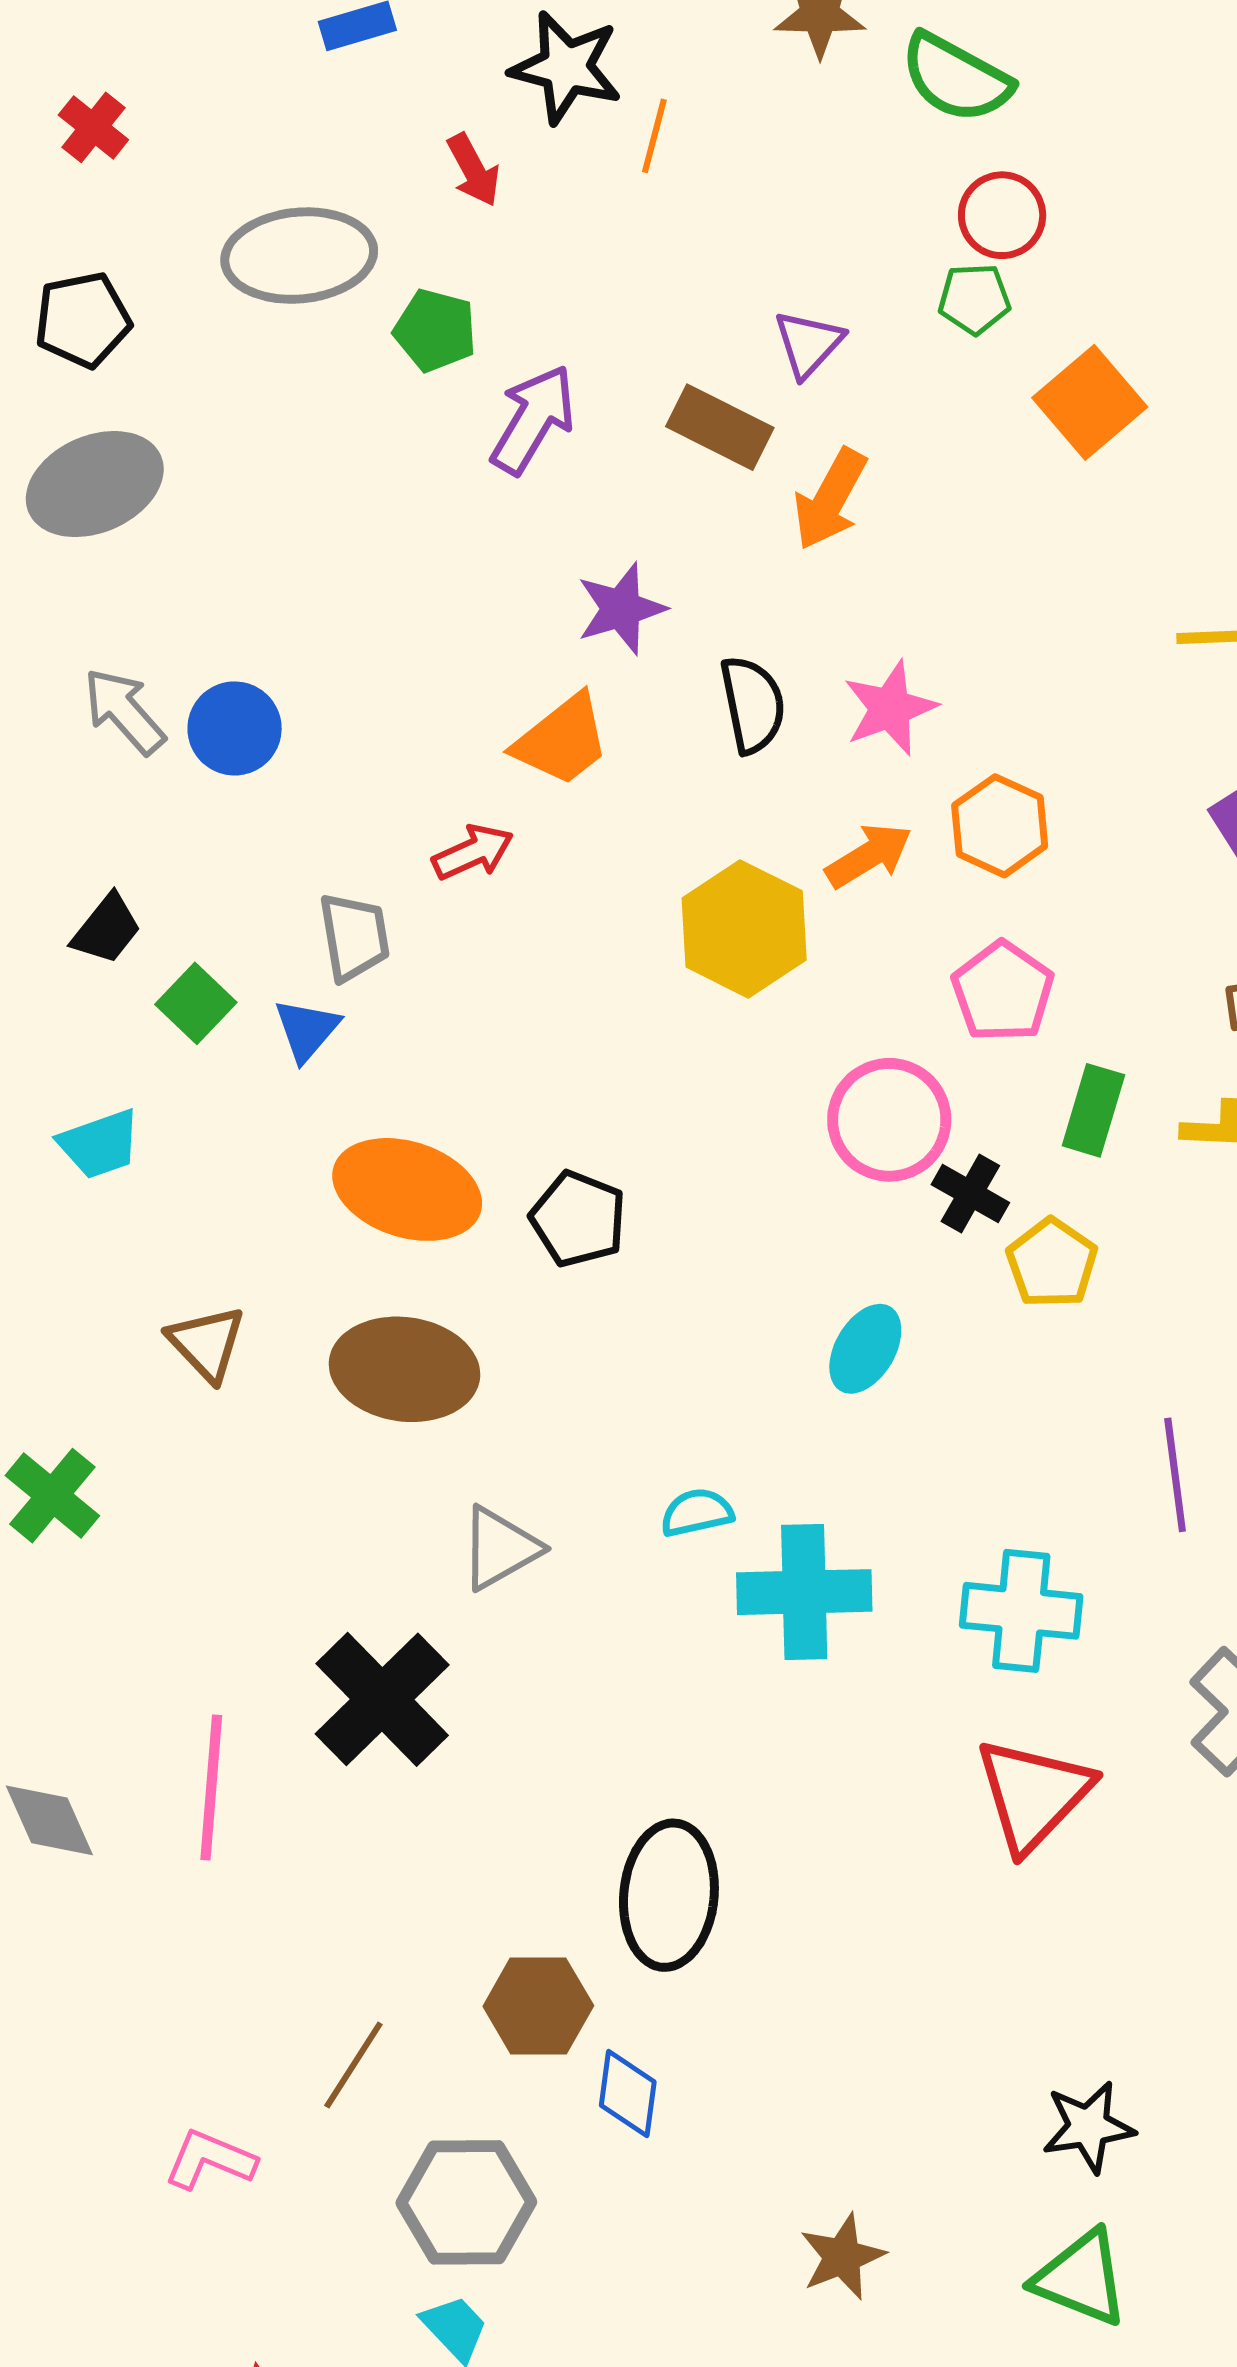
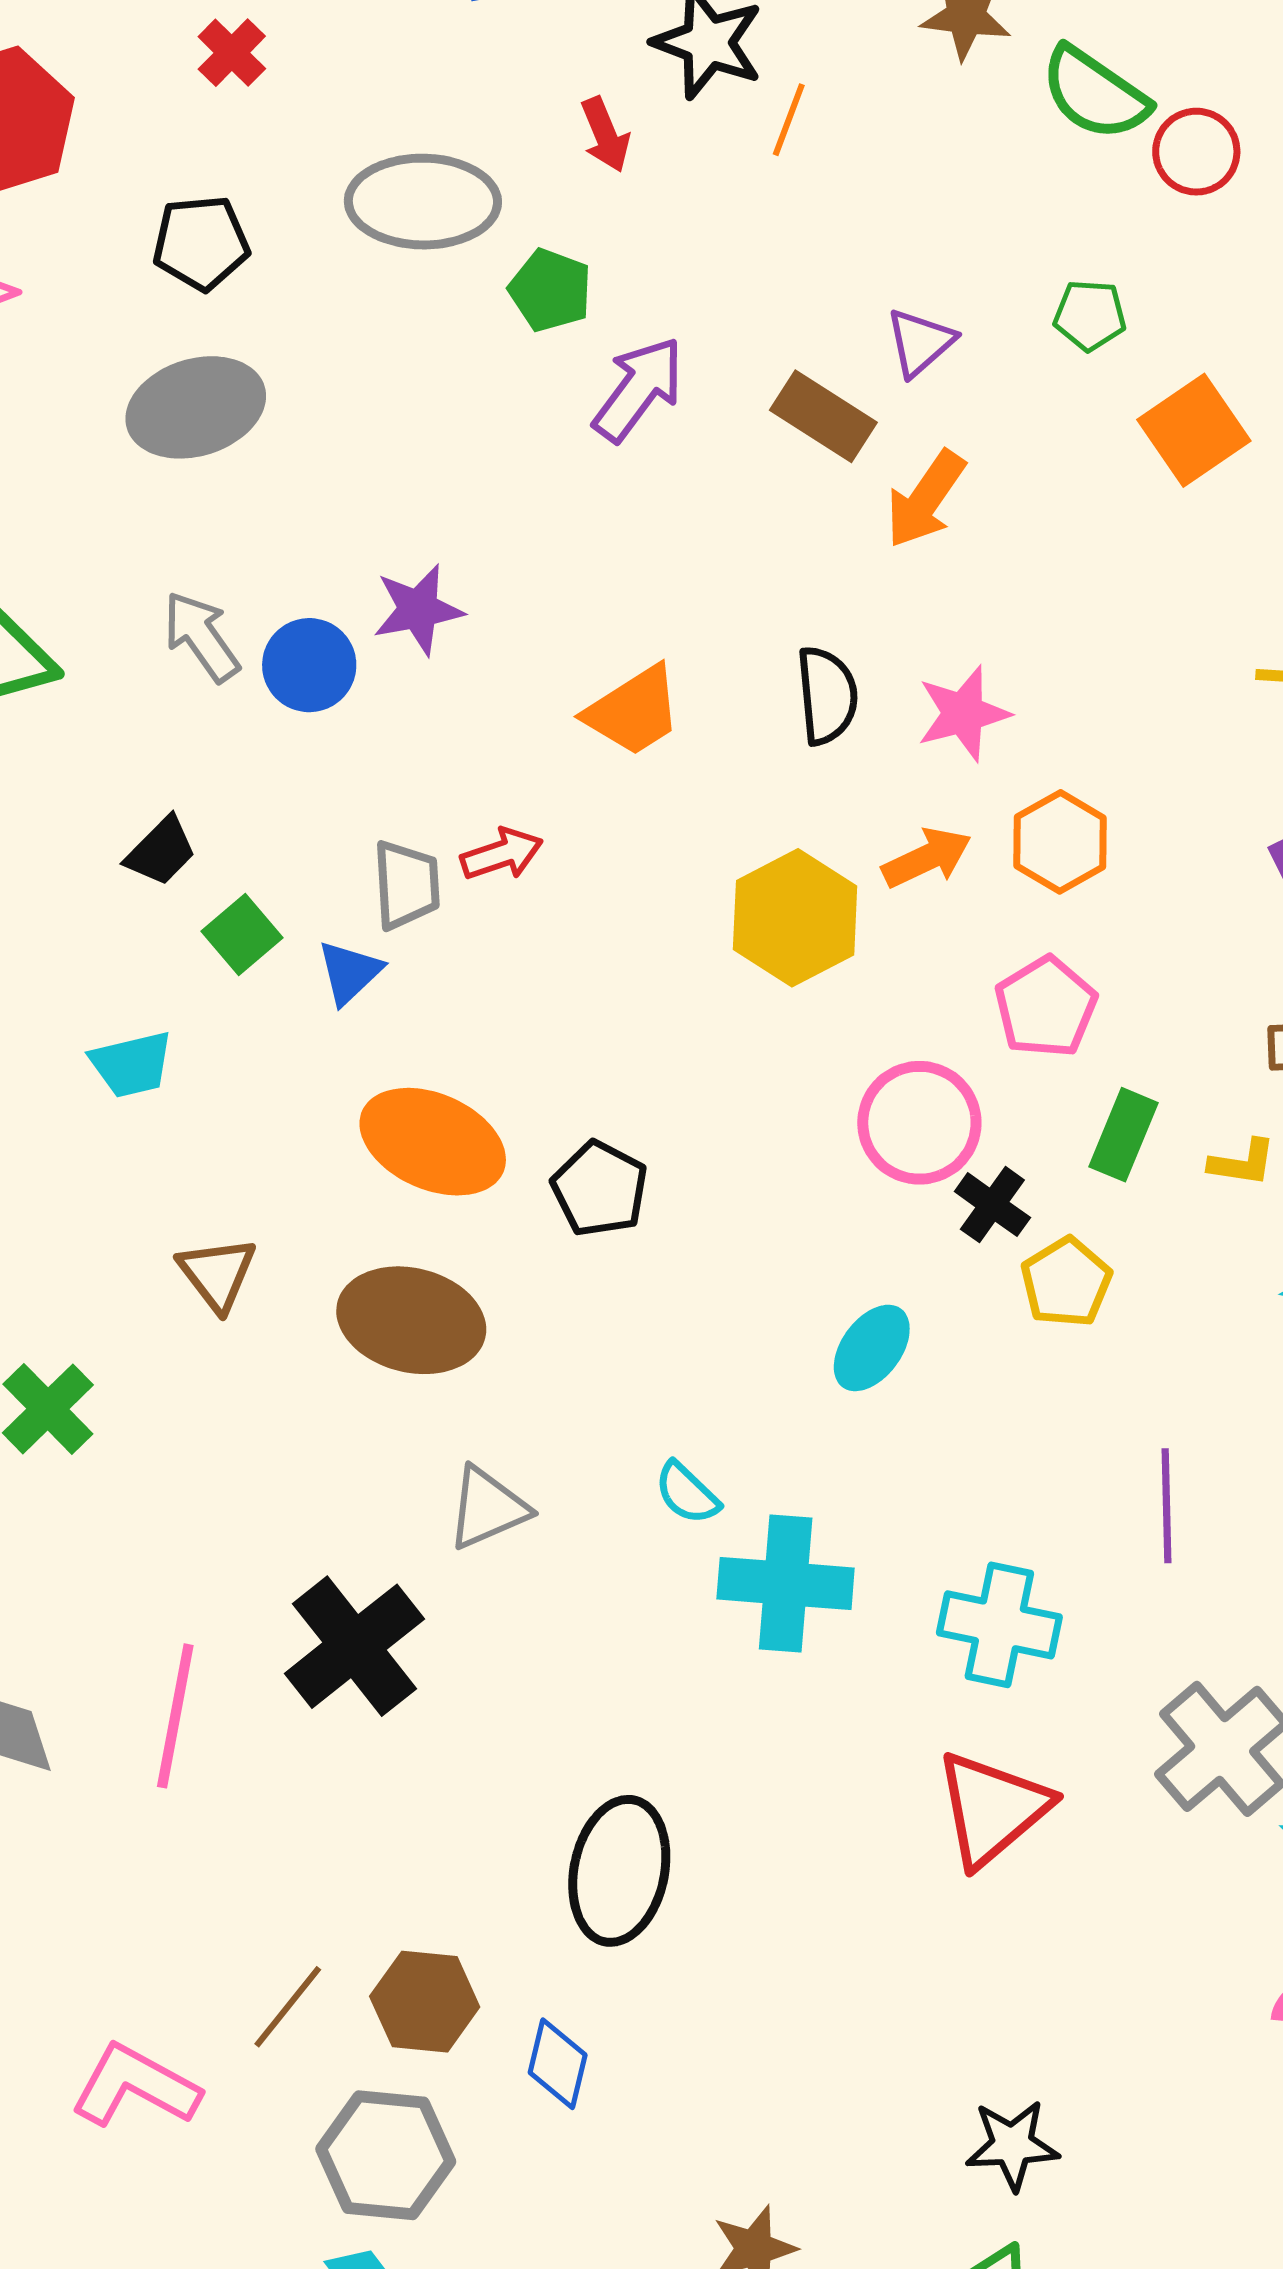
red circle: (1002, 215) -> (1196, 152), moved
purple star: (621, 609) -> (418, 610), moved
red arrow: (473, 852) -> (502, 854), moved
cyan semicircle: (697, 1513) -> (687, 1493), turned -130
brown hexagon: (538, 2006) -> (425, 2002), moved
pink L-shape: (210, 2160) -> (135, 2086), size x1.4

